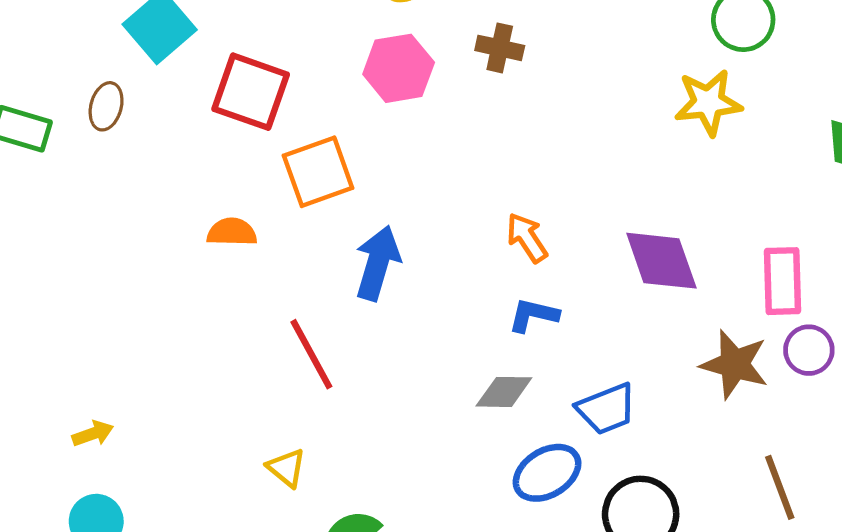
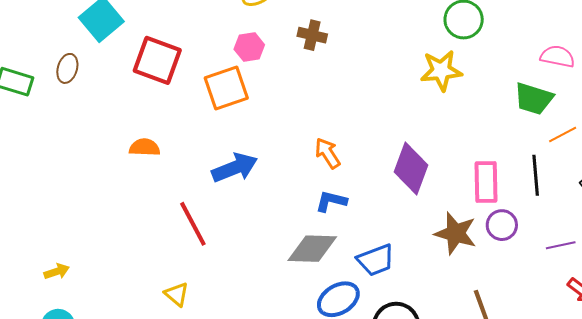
pink hexagon: (399, 68) -> (249, 47), size x0.7
orange square: (318, 172) -> (226, 88), moved
purple diamond: (661, 261) -> (411, 168), turned 39
blue arrow: (378, 263) -> (235, 168), turned 51
gray diamond: (504, 392) -> (312, 249), size x1.4

